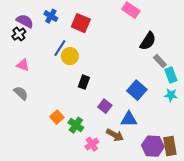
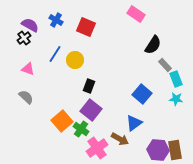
blue line: (60, 48) -> (55, 54), moved
purple square: (105, 106) -> (91, 110), moved, size x1.5
orange square: (57, 117) -> (62, 121), size x1.5
blue triangle: (129, 119) -> (134, 123), turned -36
pink cross: (92, 144) -> (97, 148), size x1.5

